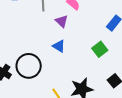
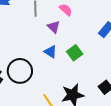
green square: (100, 49) -> (75, 53), moved

